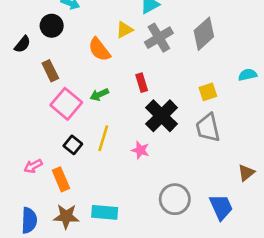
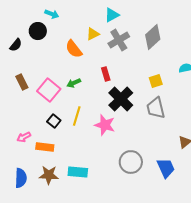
brown rectangle: (50, 71) -> (22, 82), moved
pink star: (140, 150) -> (105, 125), size x1.5
orange rectangle: (61, 179) -> (45, 147), turned -60

